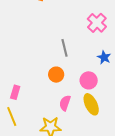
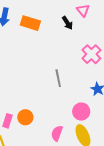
orange circle: (56, 75) -> (25, 117), moved

